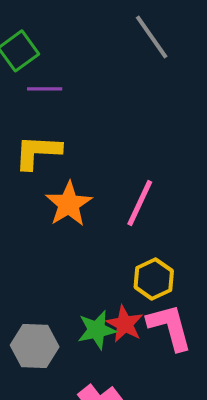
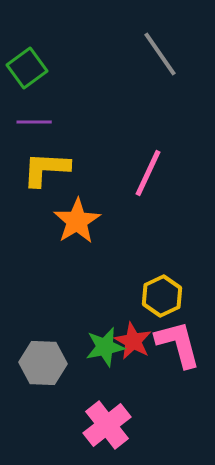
purple line: (45, 89) -> (34, 122), moved
pink line: (140, 203) -> (148, 173), moved

